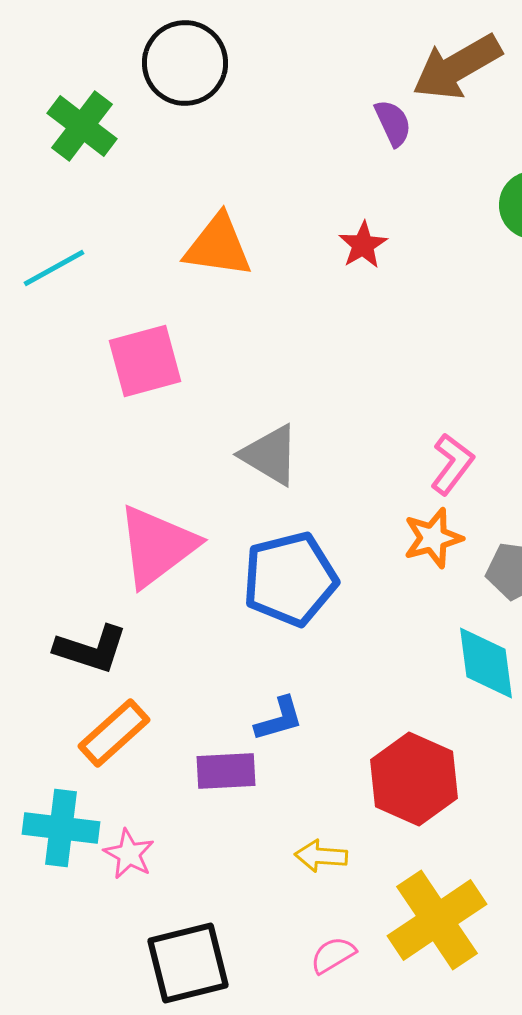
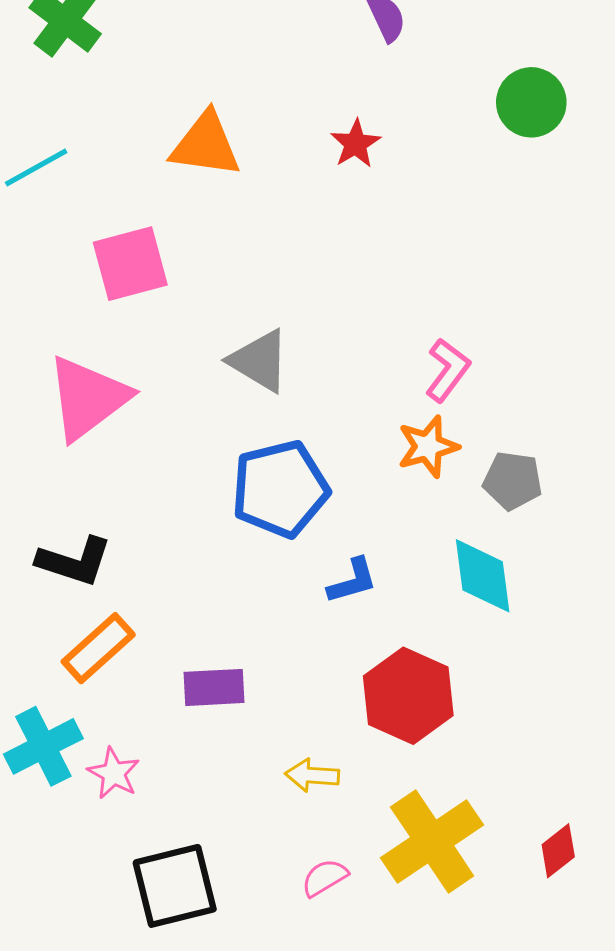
pink triangle: (157, 546) -> (88, 398), moved
blue L-shape: (279, 719) -> (352, 581), moved
cyan cross: (61, 828) -> (43, 746), turned -34

